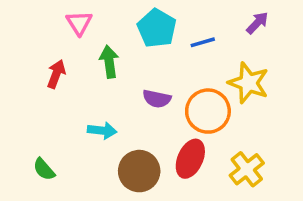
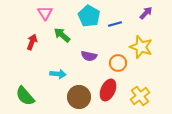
green arrow: (109, 62) -> (62, 35), turned -42
orange circle: (208, 111) -> (118, 63), size x0.7
green semicircle: (44, 169) -> (25, 96), size x1.5

